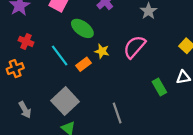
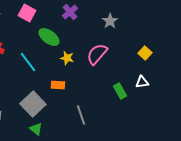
orange rectangle: (83, 64) -> (58, 85), moved, turned 40

